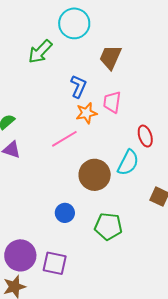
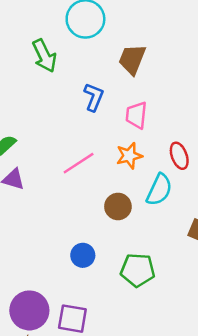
green arrow: (40, 52) -> (44, 56), turned -68
orange star: (86, 113) -> (129, 156), moved
brown circle: (95, 175) -> (118, 206), size x0.7

